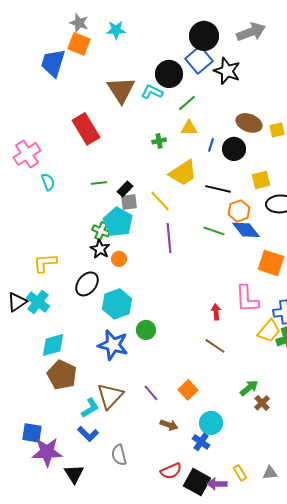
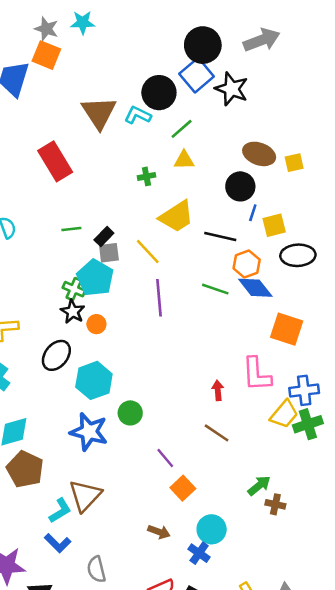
cyan star: (116, 30) -> (83, 23), moved
blue line: (211, 145) -> (253, 213), moved
purple line: (151, 393) -> (165, 458), moved
brown cross: (262, 403) -> (275, 504), turned -35

